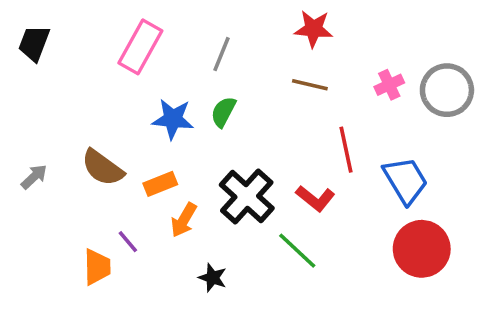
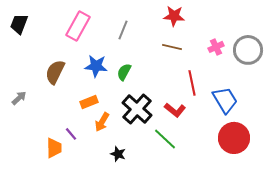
green semicircle: (223, 112) -> (124, 72), moved
brown semicircle: (103, 168) -> (55, 72), moved, turned 80

